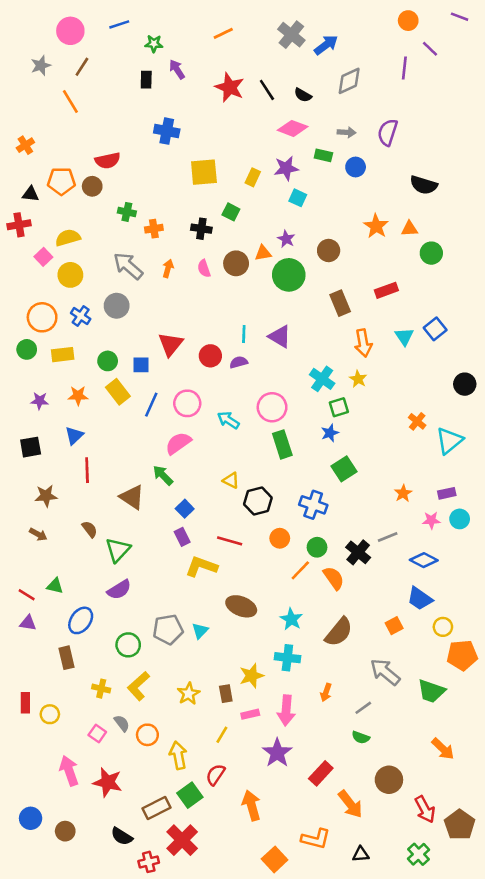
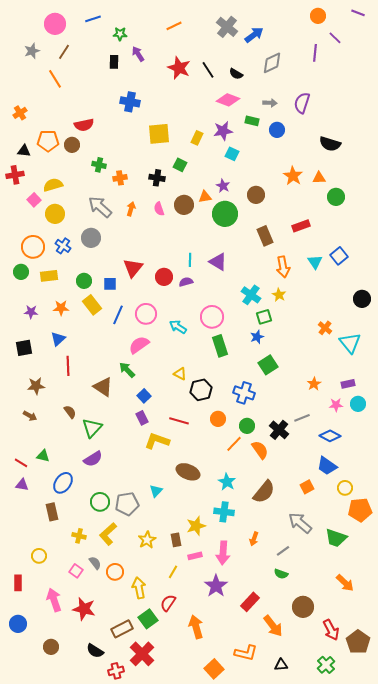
cyan triangle: (449, 441) -> (350, 343), turned -30
gray pentagon: (168, 629) -> (127, 504), moved
red rectangle: (25, 703) -> (18, 583), moved
blue circle: (31, 818) -> (18, 624), moved

